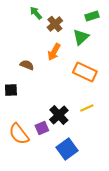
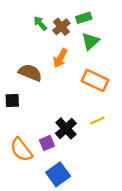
green arrow: (36, 13) -> (40, 23), moved
green rectangle: (92, 16) -> (84, 18), moved
brown semicircle: (27, 65) -> (30, 73), size x1.5
blue square: (67, 149) -> (58, 174), moved

